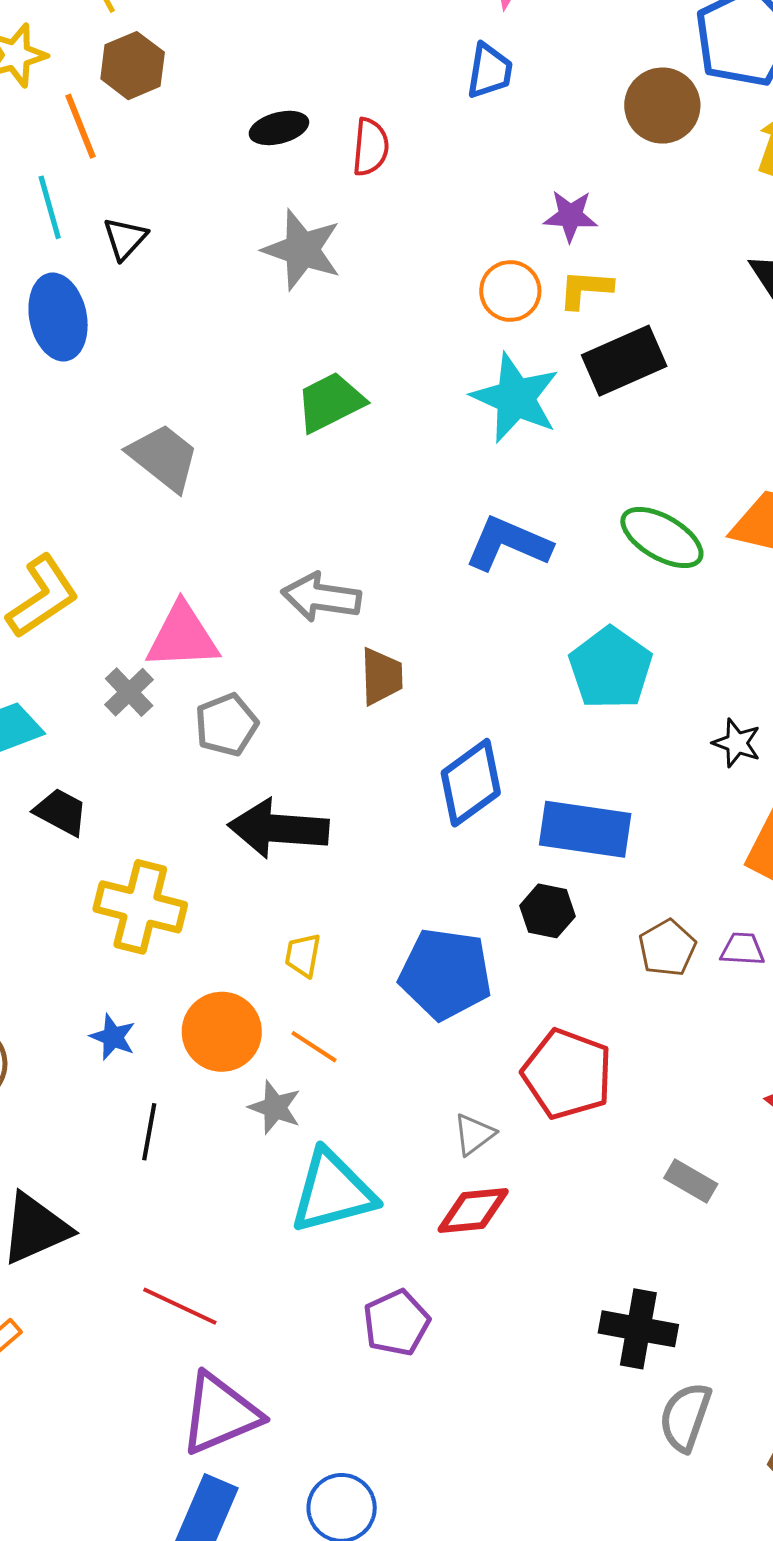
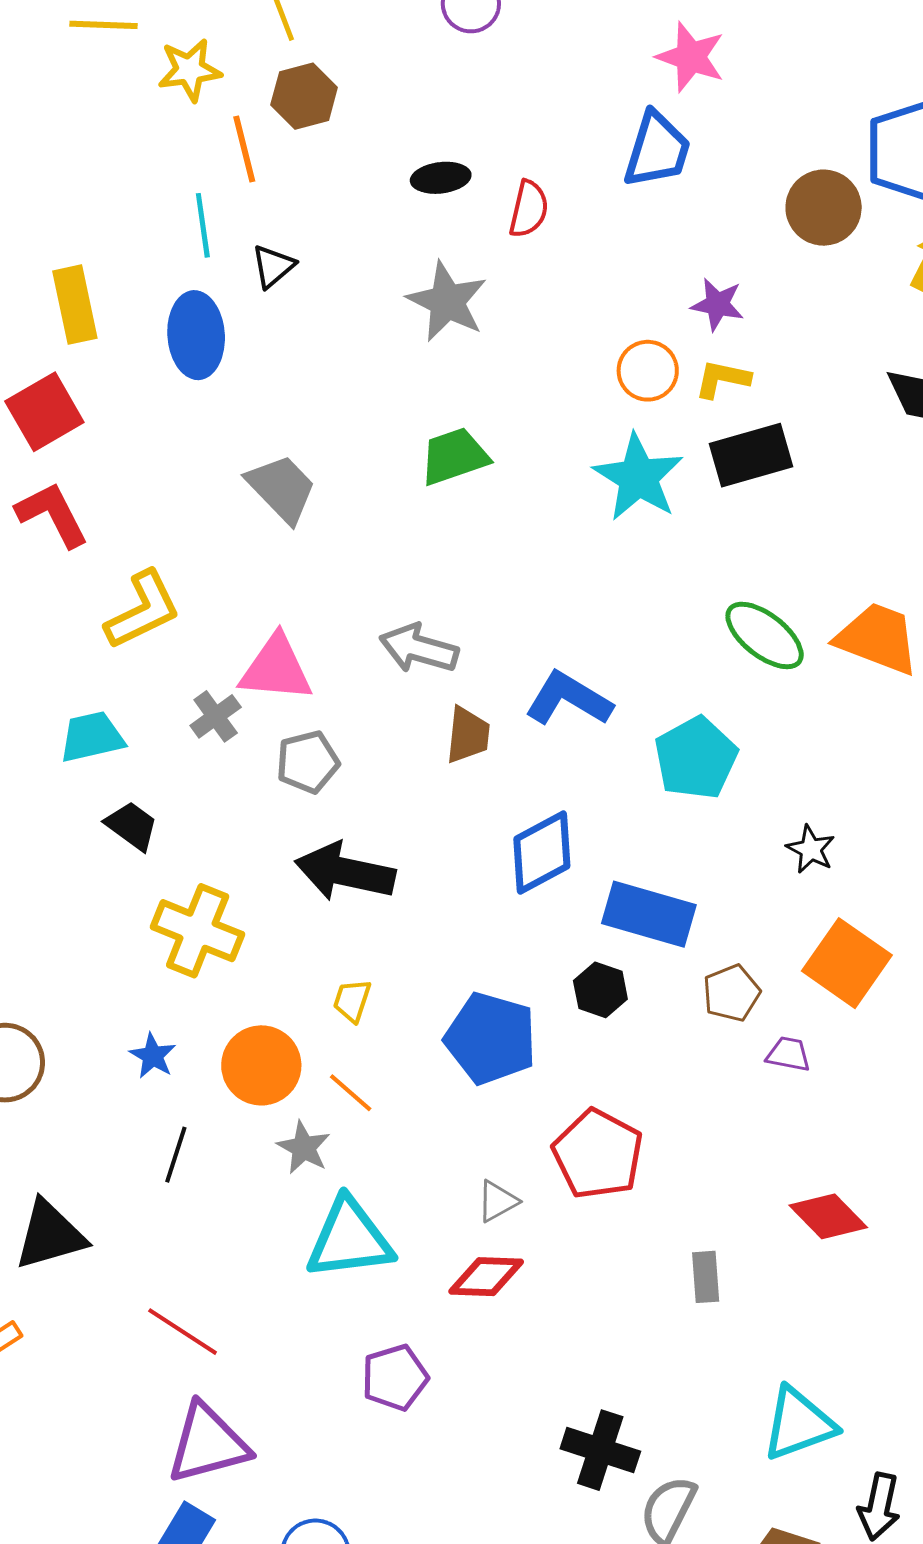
blue trapezoid: (490, 71) -> (657, 150), size x1.4
blue L-shape: (508, 544) -> (569, 699), moved
brown pentagon: (667, 948) -> (732, 993), moved
gray rectangle: (691, 1181) -> (706, 1277), turned 48
black cross: (638, 1329) -> (600, 1450), moved

